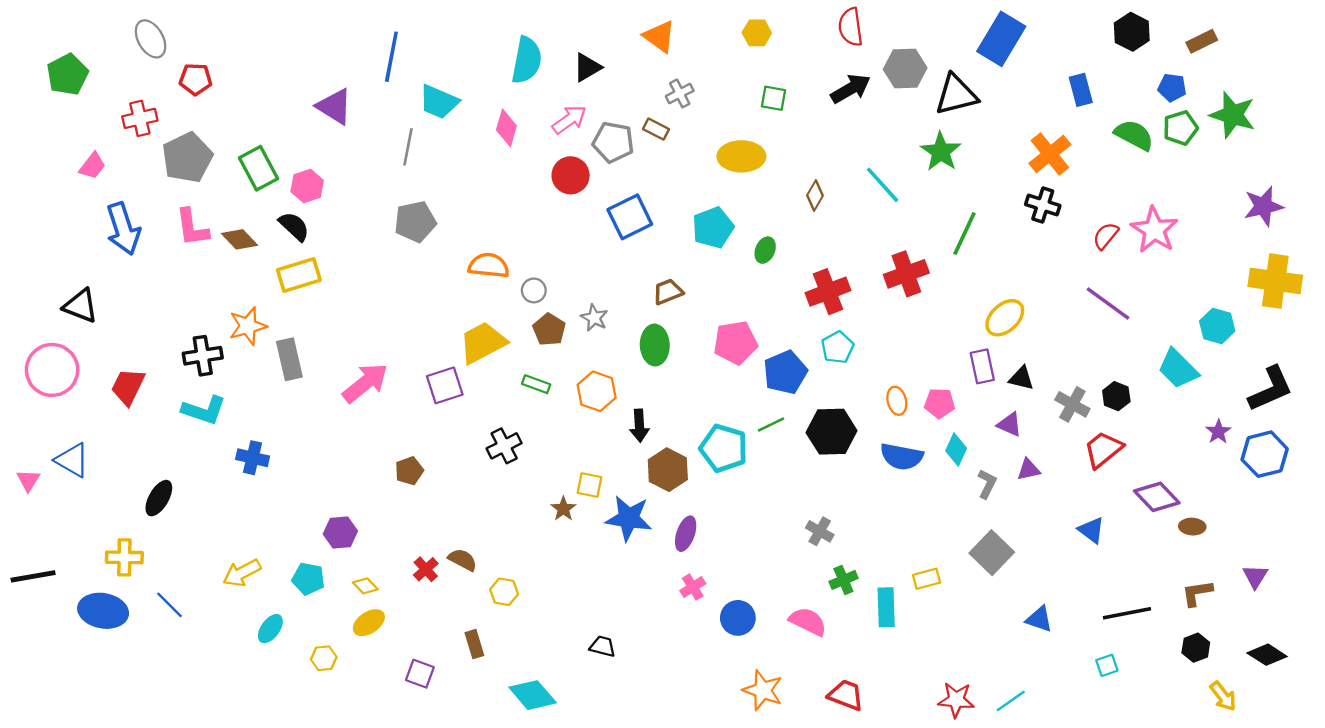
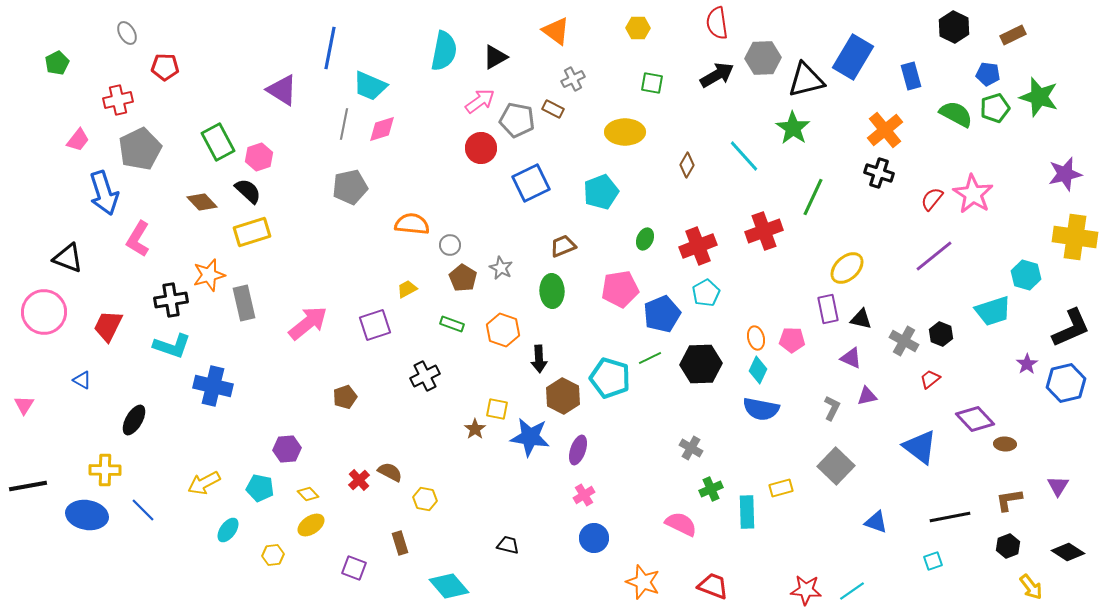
gray ellipse: (151, 39) -> (127, 33), size x0.7
blue rectangle: (1001, 39) -> (853, 57), moved
green pentagon: (67, 74) -> (57, 63), size x0.7
pink diamond: (506, 128) -> (382, 129), moved, turned 56
gray pentagon: (187, 158) -> (140, 149), moved
pink L-shape: (192, 228) -> (138, 239), moved, turned 39
green ellipse: (765, 250) -> (645, 239), moved
purple line: (1108, 303) -> (934, 256), turned -75
yellow trapezoid: (483, 343) -> (407, 289), size x0.5
cyan trapezoid: (1178, 369) -> (993, 311), turned -63
cyan diamond: (956, 449) -> (758, 370), moved
red trapezoid: (1103, 449) -> (930, 379), size x0.6
blue semicircle: (902, 457) -> (761, 409), moved
blue cross: (253, 458) -> (213, 386), size x1.4
blue triangle: (72, 460) -> (82, 380), moved, size x0.6
blue triangle: (1091, 530) -> (920, 447), size x1.5
blue circle: (738, 618) -> (594, 538), moved

